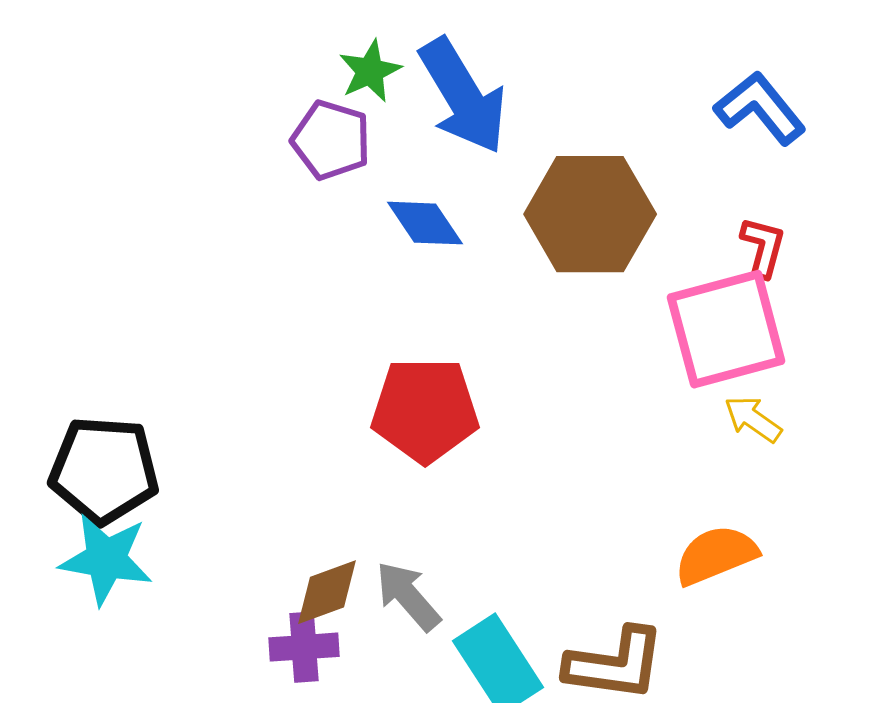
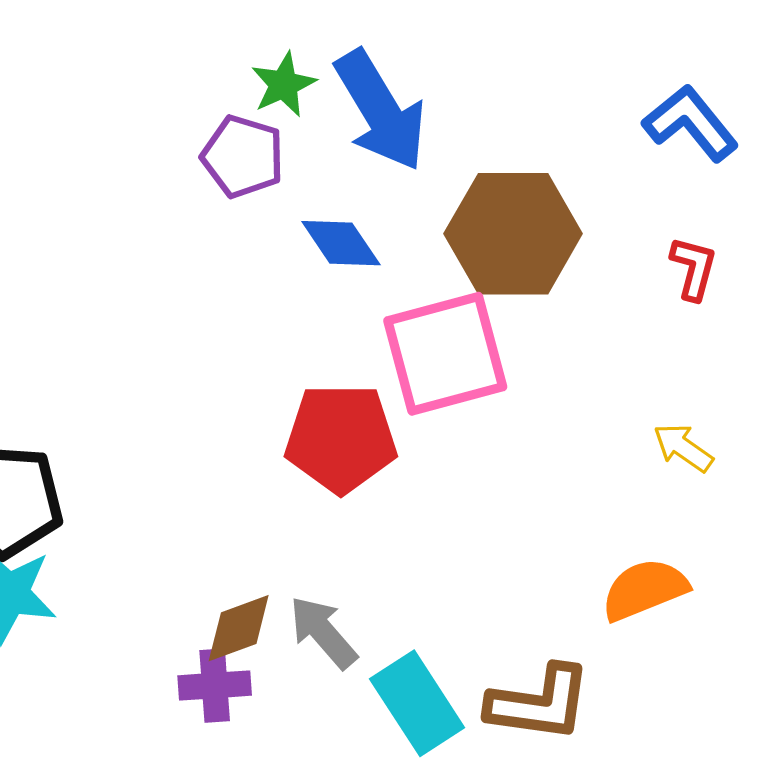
pink square: (726, 329) -> (445, 354), moved

